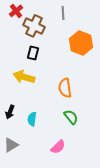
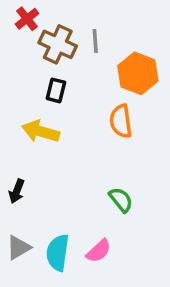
gray line: (63, 13) -> (95, 41), moved
orange semicircle: (65, 88) -> (121, 121), moved
cyan semicircle: (32, 119) -> (58, 253), moved, size x1.5

